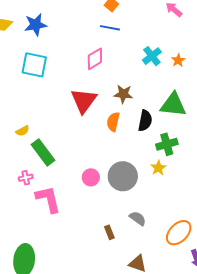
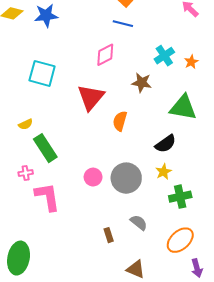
cyan square: (34, 65) -> (42, 73), moved
brown star: (123, 94) -> (142, 83), moved
black semicircle: (145, 121) -> (166, 144), moved, turned 40
green cross: (167, 144) -> (180, 197), moved

